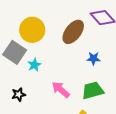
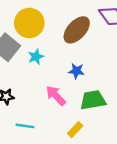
blue star: (94, 58) -> (76, 71), moved
cyan star: (34, 65) -> (36, 57), moved

